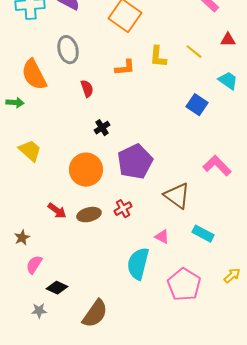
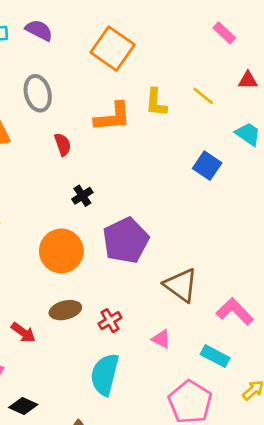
orange L-shape: (125, 68) -> (113, 117), size x1.4
pink L-shape: (217, 166) -> (235, 311), moved
red cross: (123, 209) -> (110, 321), moved
red arrow: (57, 211) -> (23, 332), moved
cyan rectangle: (203, 234) -> (215, 356), moved
cyan semicircle: (138, 264) -> (105, 374), moved

